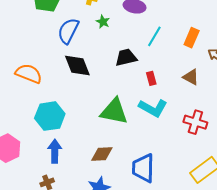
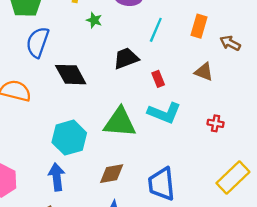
blue semicircle: (68, 31) -> (38, 42), moved
cyan hexagon: (50, 116) -> (69, 138), moved
red cross: (195, 122) -> (216, 123), size x0.6

